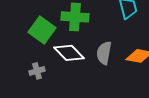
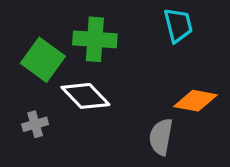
gray semicircle: (104, 53) -> (161, 137), moved

